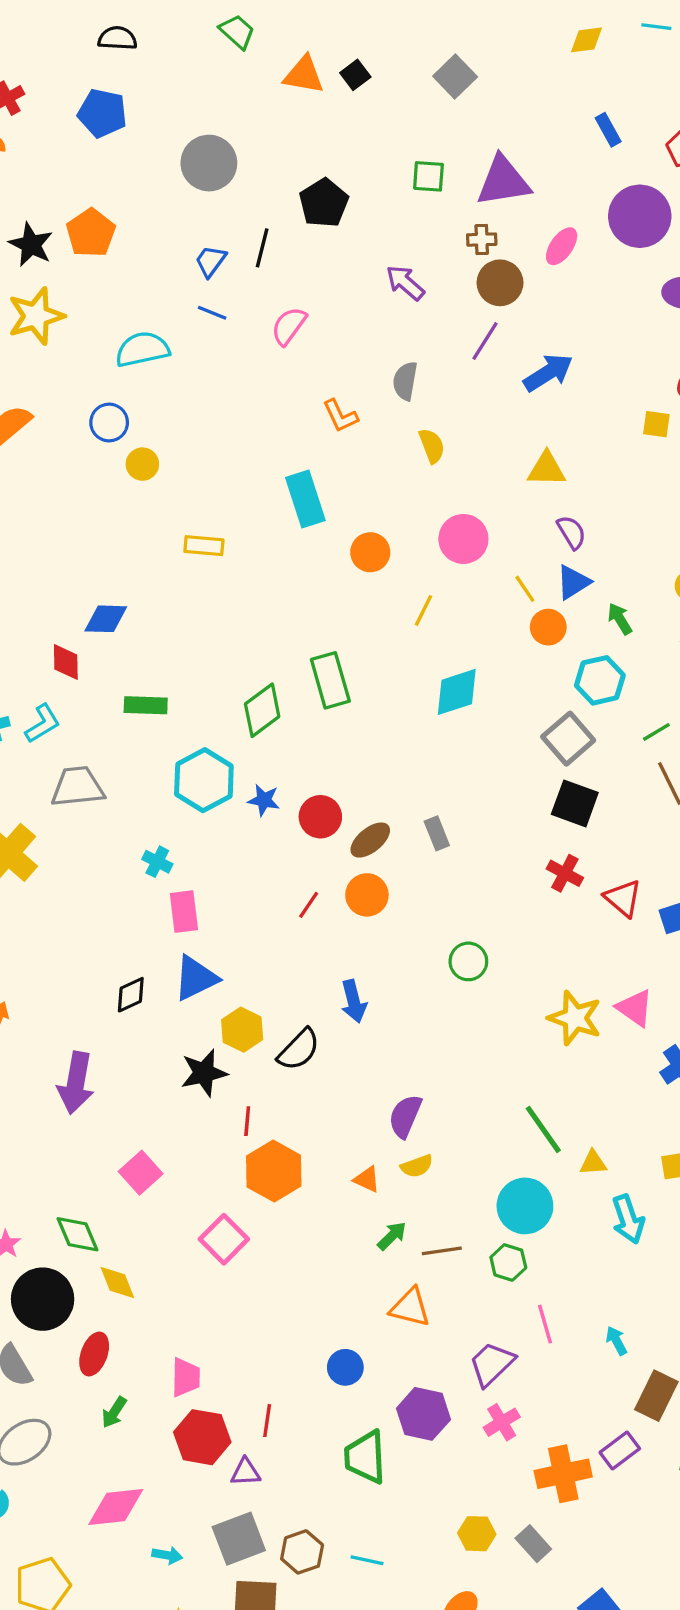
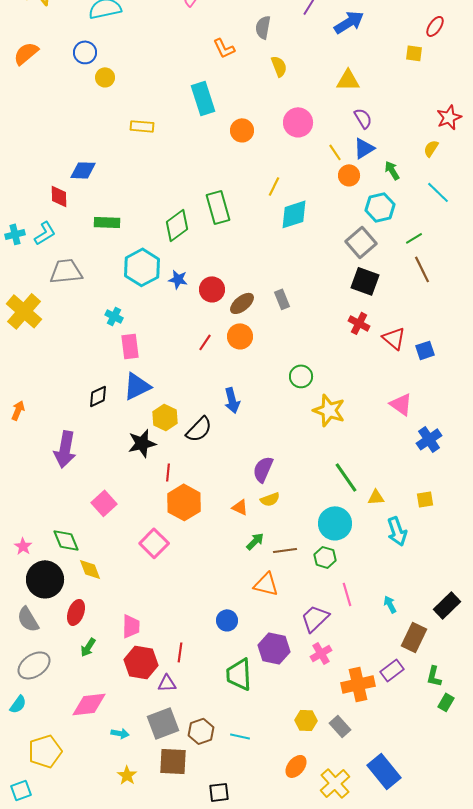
yellow line: (423, 610) -> (274, 186), moved
yellow star: (575, 1018) -> (329, 410), moved

